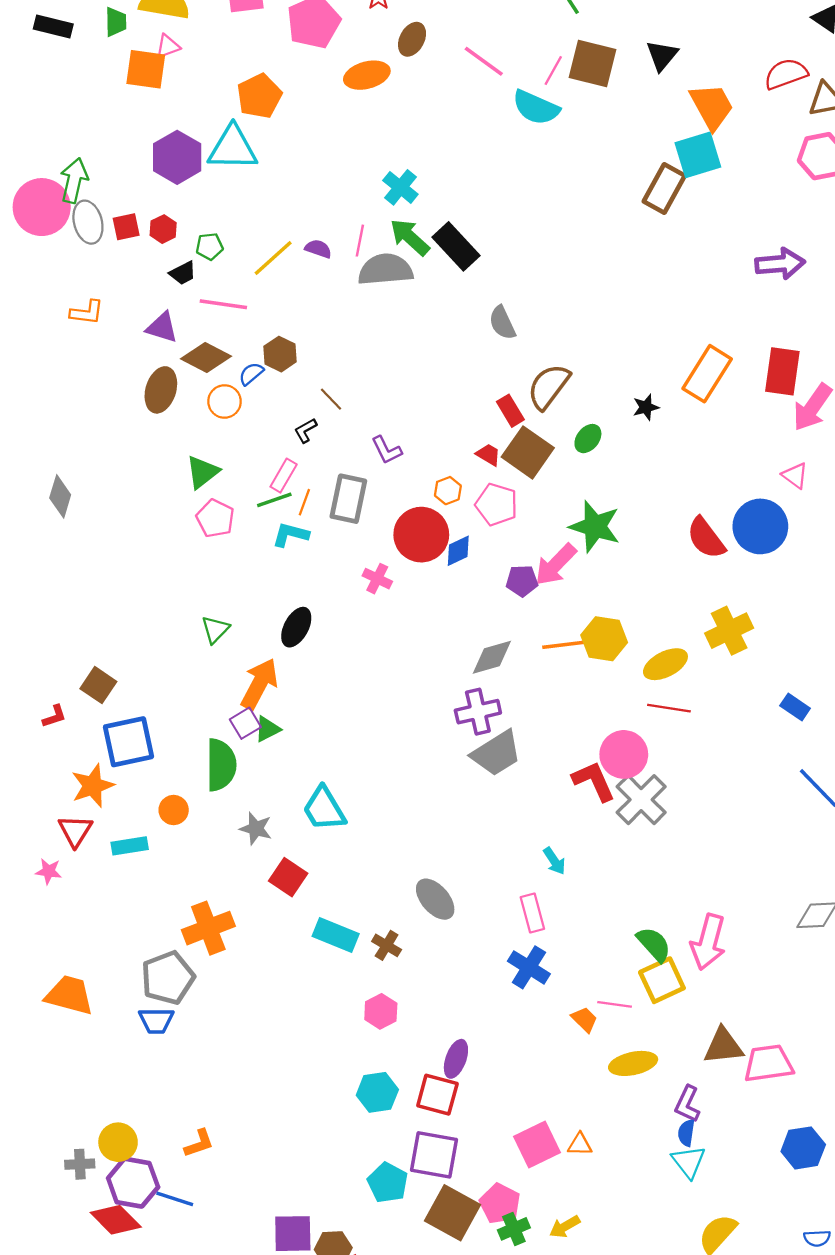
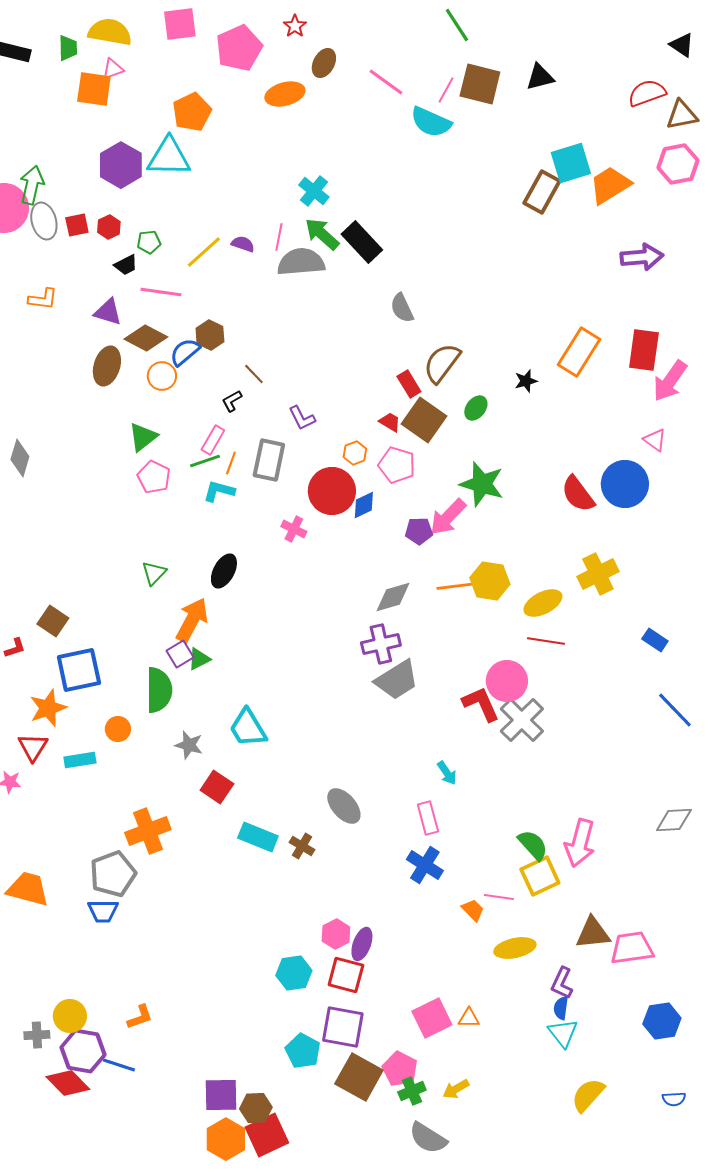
black triangle: (662, 55) -> (540, 77), turned 36
orange trapezoid: (712, 106) -> (610, 185), moved, turned -93
blue semicircle: (251, 374) -> (185, 352), size x1.4
pink hexagon: (381, 1011) -> (336, 934), moved

